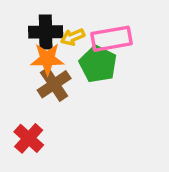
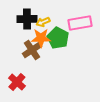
pink rectangle: (112, 39) -> (80, 23), moved
orange star: (47, 59) -> (41, 38), moved

